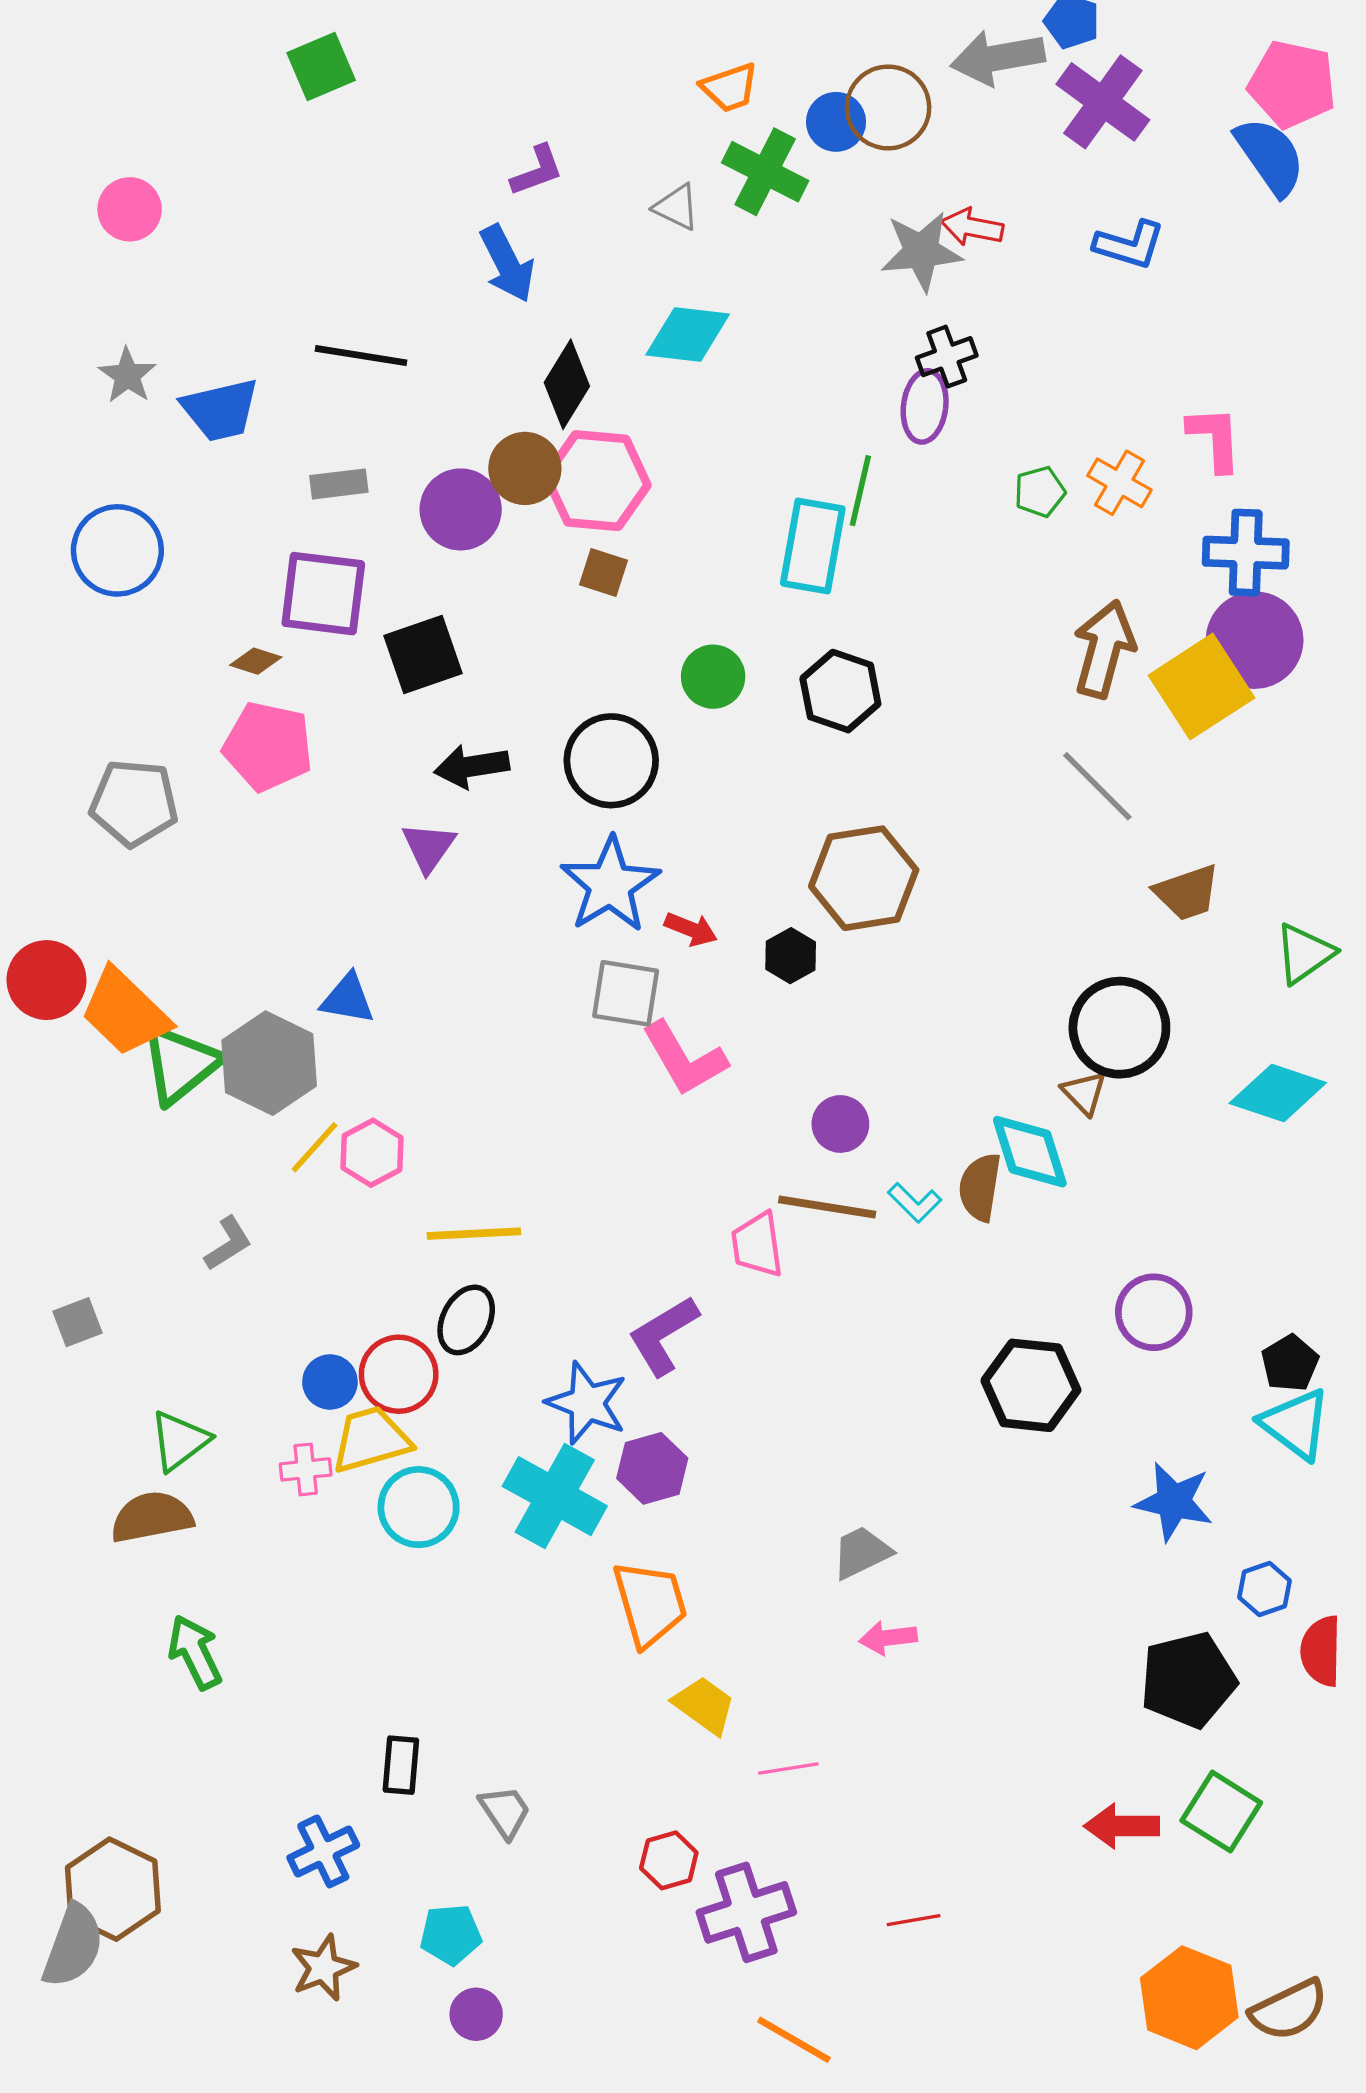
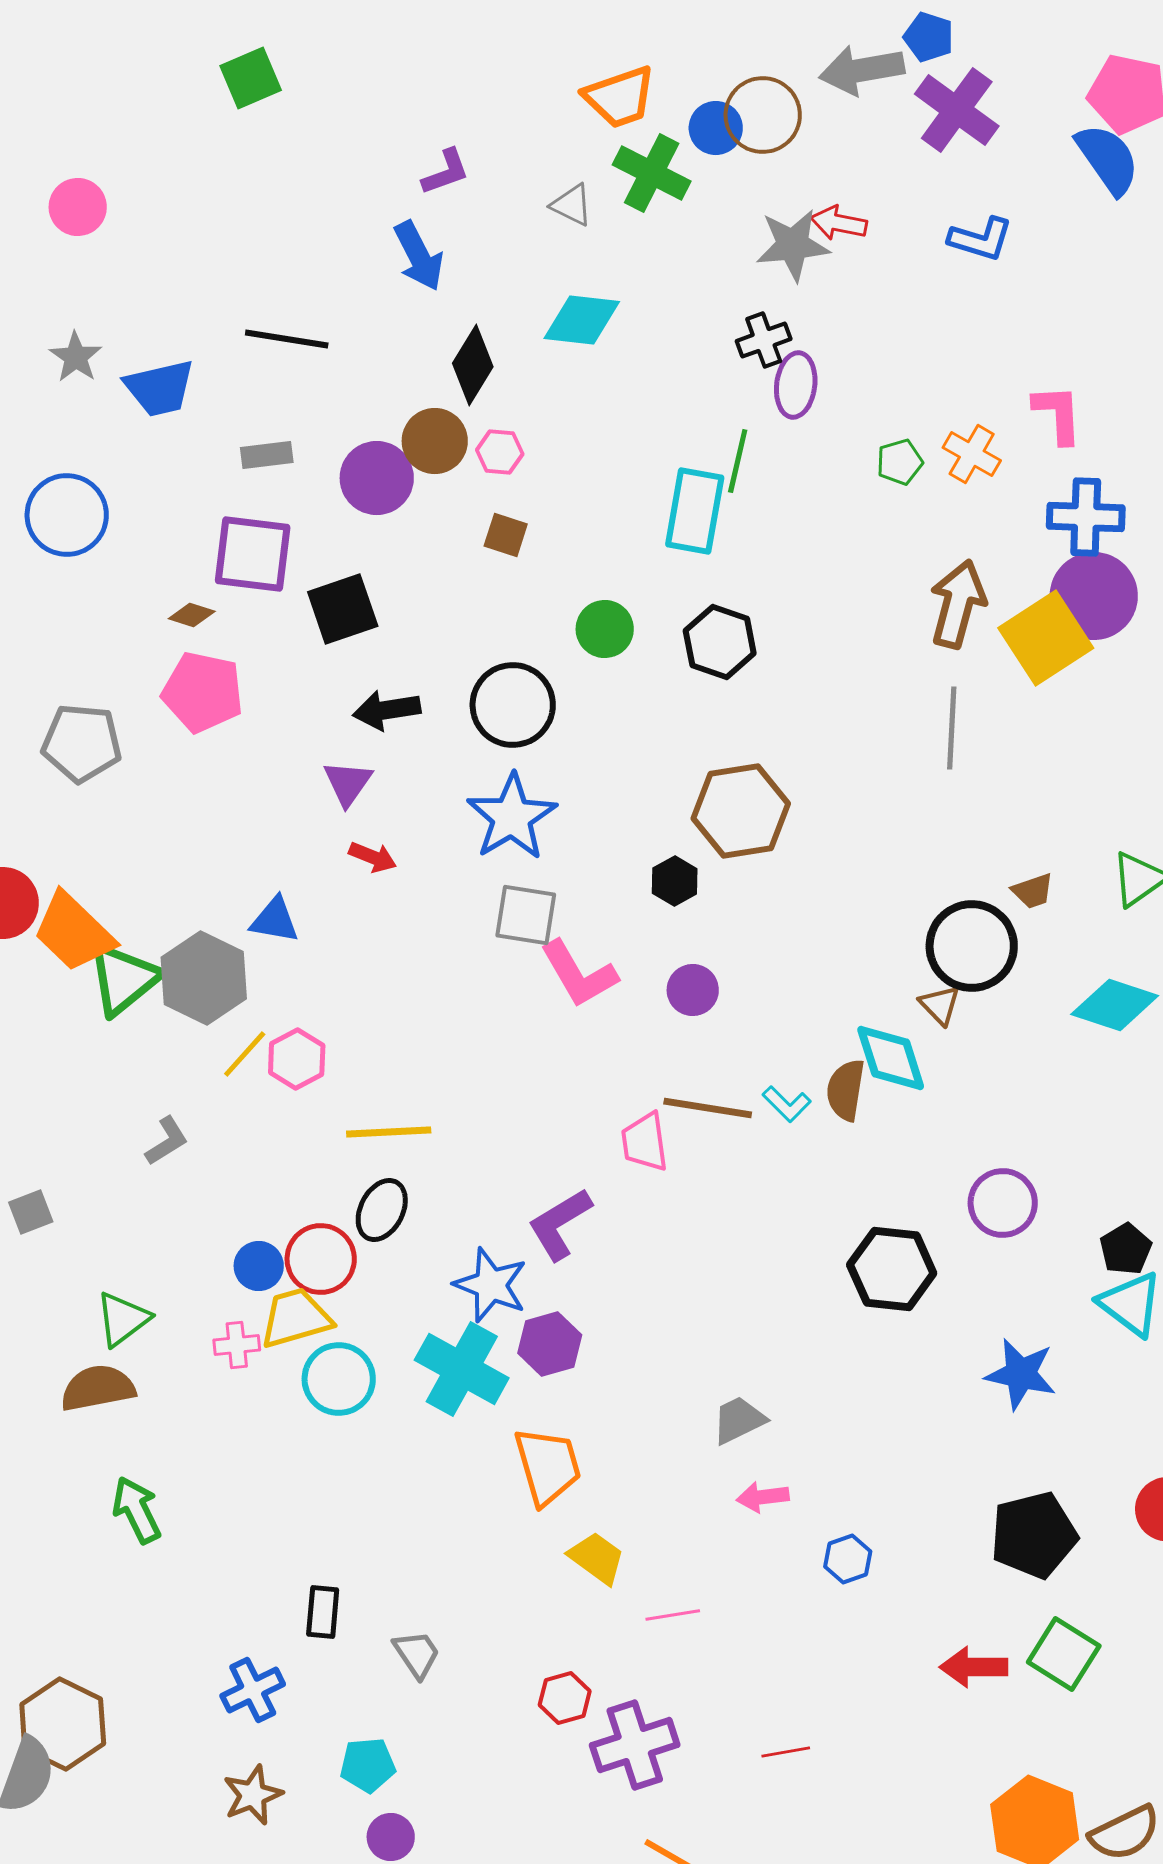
orange trapezoid: (730, 88) -> (620, 97), size x1.4
black cross: (947, 357) -> (764, 340), moved
pink hexagon: (597, 481) -> (500, 452), size x0.5
gray line: (1097, 786) -> (952, 728), turned 48
brown trapezoid: (1187, 893) -> (1033, 891), moved, size x0.7
red arrow: (691, 929) -> (373, 857), moved
purple circle: (840, 1124) -> (693, 990), moved
blue hexagon: (1265, 1589) -> (848, 1559), moved

